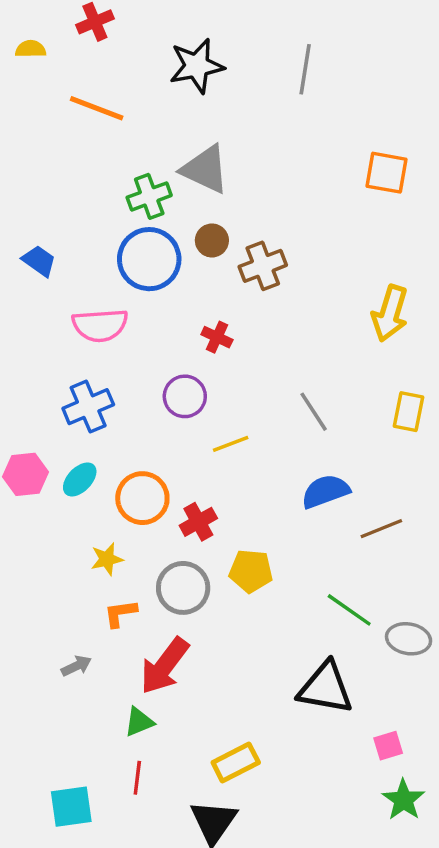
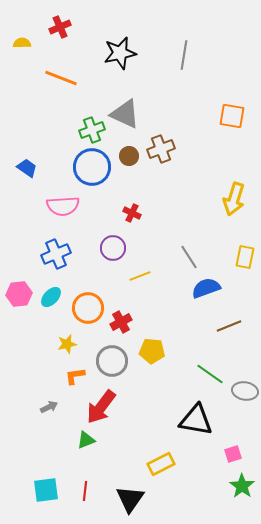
brown cross: (263, 266) -> (161, 149), moved
blue semicircle: (325, 491) -> (206, 288), moved
yellow rectangle: (236, 763) -> (161, 464), moved
red line: (137, 778) -> (85, 491), moved

